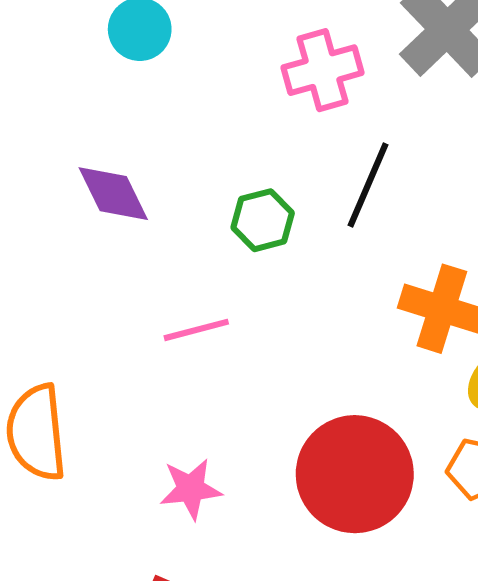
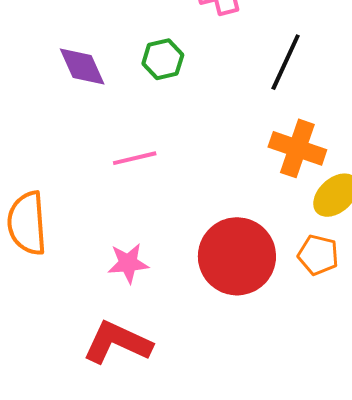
black line: (368, 185) -> (286, 62), moved
green hexagon: (263, 220) -> (163, 59), moved

